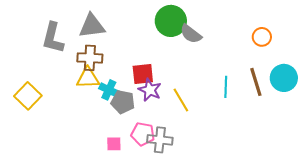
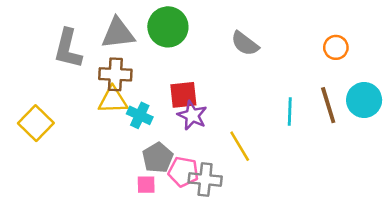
green circle: (171, 21) -> (168, 27), moved
yellow line: (181, 100) -> (240, 146), moved
gray pentagon: (123, 102) -> (158, 158), moved, turned 30

